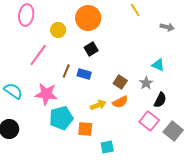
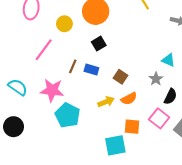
brown square: (120, 82) -> (121, 77), moved
cyan pentagon: (61, 118) -> (68, 115), turned -30
orange square: (85, 129) -> (132, 127), moved
cyan square: (107, 147) -> (115, 145), size x1.5

